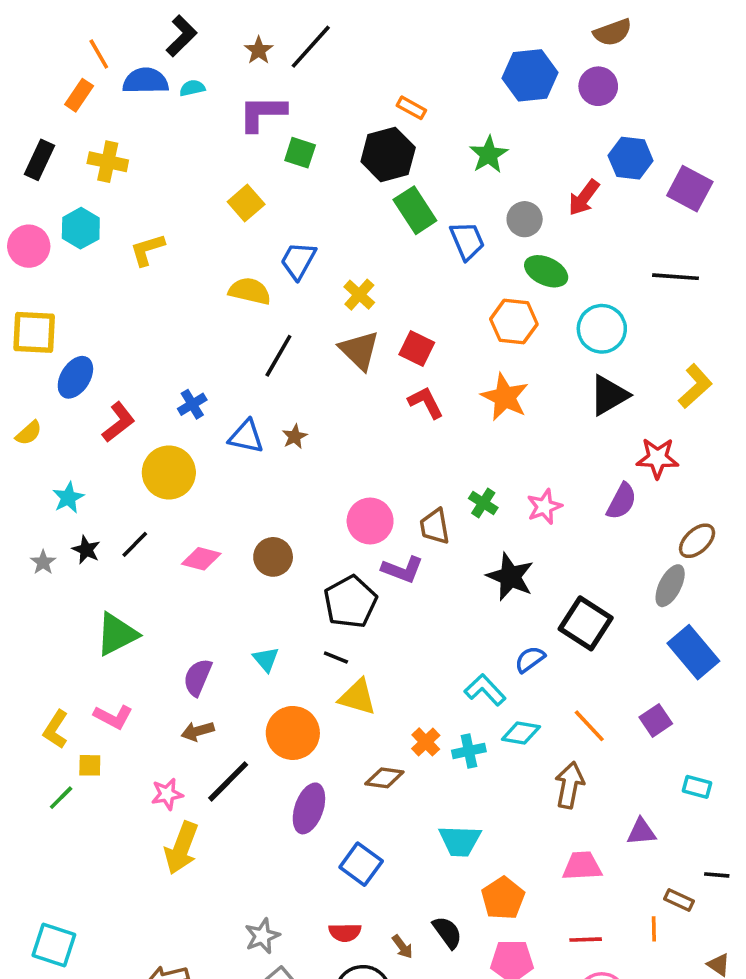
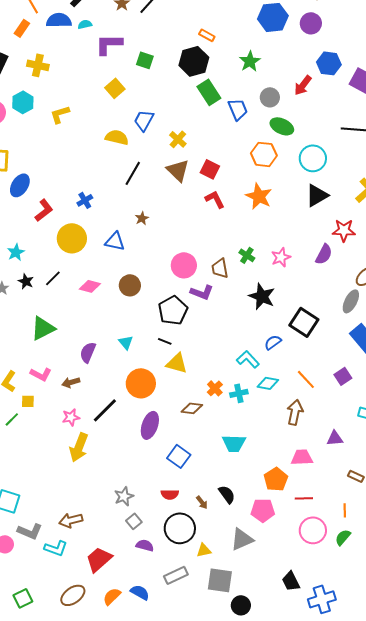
purple L-shape: (262, 113) -> (109, 44), moved
blue triangle: (246, 437) -> (115, 241), moved
brown arrow: (198, 731) -> (71, 382), moved
orange pentagon: (503, 898) -> (276, 479), moved
orange line: (654, 929) -> (345, 510), moved

